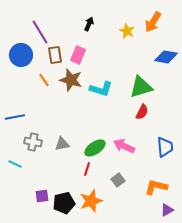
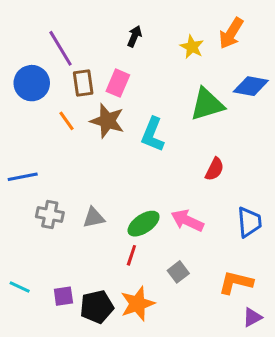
green triangle: (141, 87) -> (207, 104), moved
cyan L-shape: (101, 89) -> (153, 134), turned 95
cyan line: (15, 164) -> (20, 287), moved

